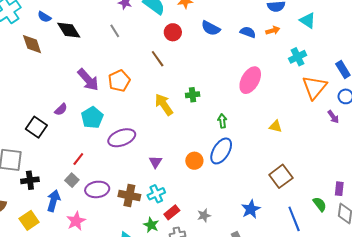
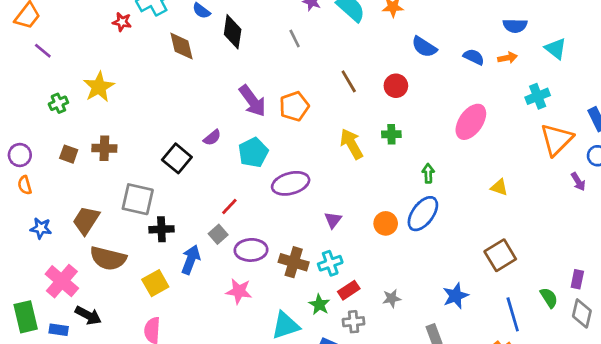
black diamond: (69, 30) -> (233, 32), turned 35
red circle: (173, 32) -> (396, 86), moved
pink star: (76, 221) -> (239, 291), moved, turned 30

